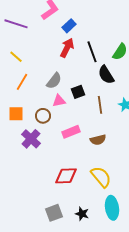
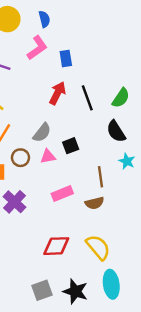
blue rectangle: (69, 26) -> (66, 59), moved, turned -56
black semicircle: (106, 75) -> (116, 131), moved
brown line: (100, 105) -> (100, 177), moved
brown circle: (43, 116) -> (20, 158), moved
black star: (82, 214) -> (75, 291), size x1.5

